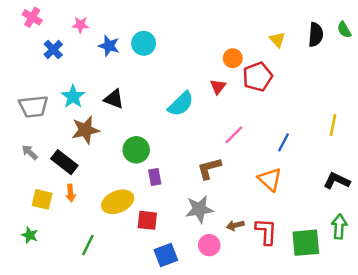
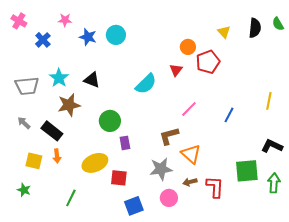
pink cross: (32, 17) -> (19, 21), moved
orange triangle: (270, 180) -> (191, 154), moved
green square: (306, 243) -> (247, 171), moved

